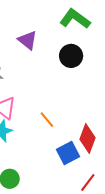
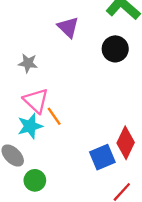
orange line: (47, 120) -> (54, 116), moved

